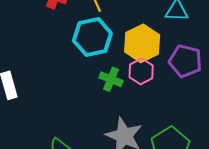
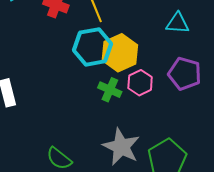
yellow hexagon: (142, 43) -> (120, 53), moved

